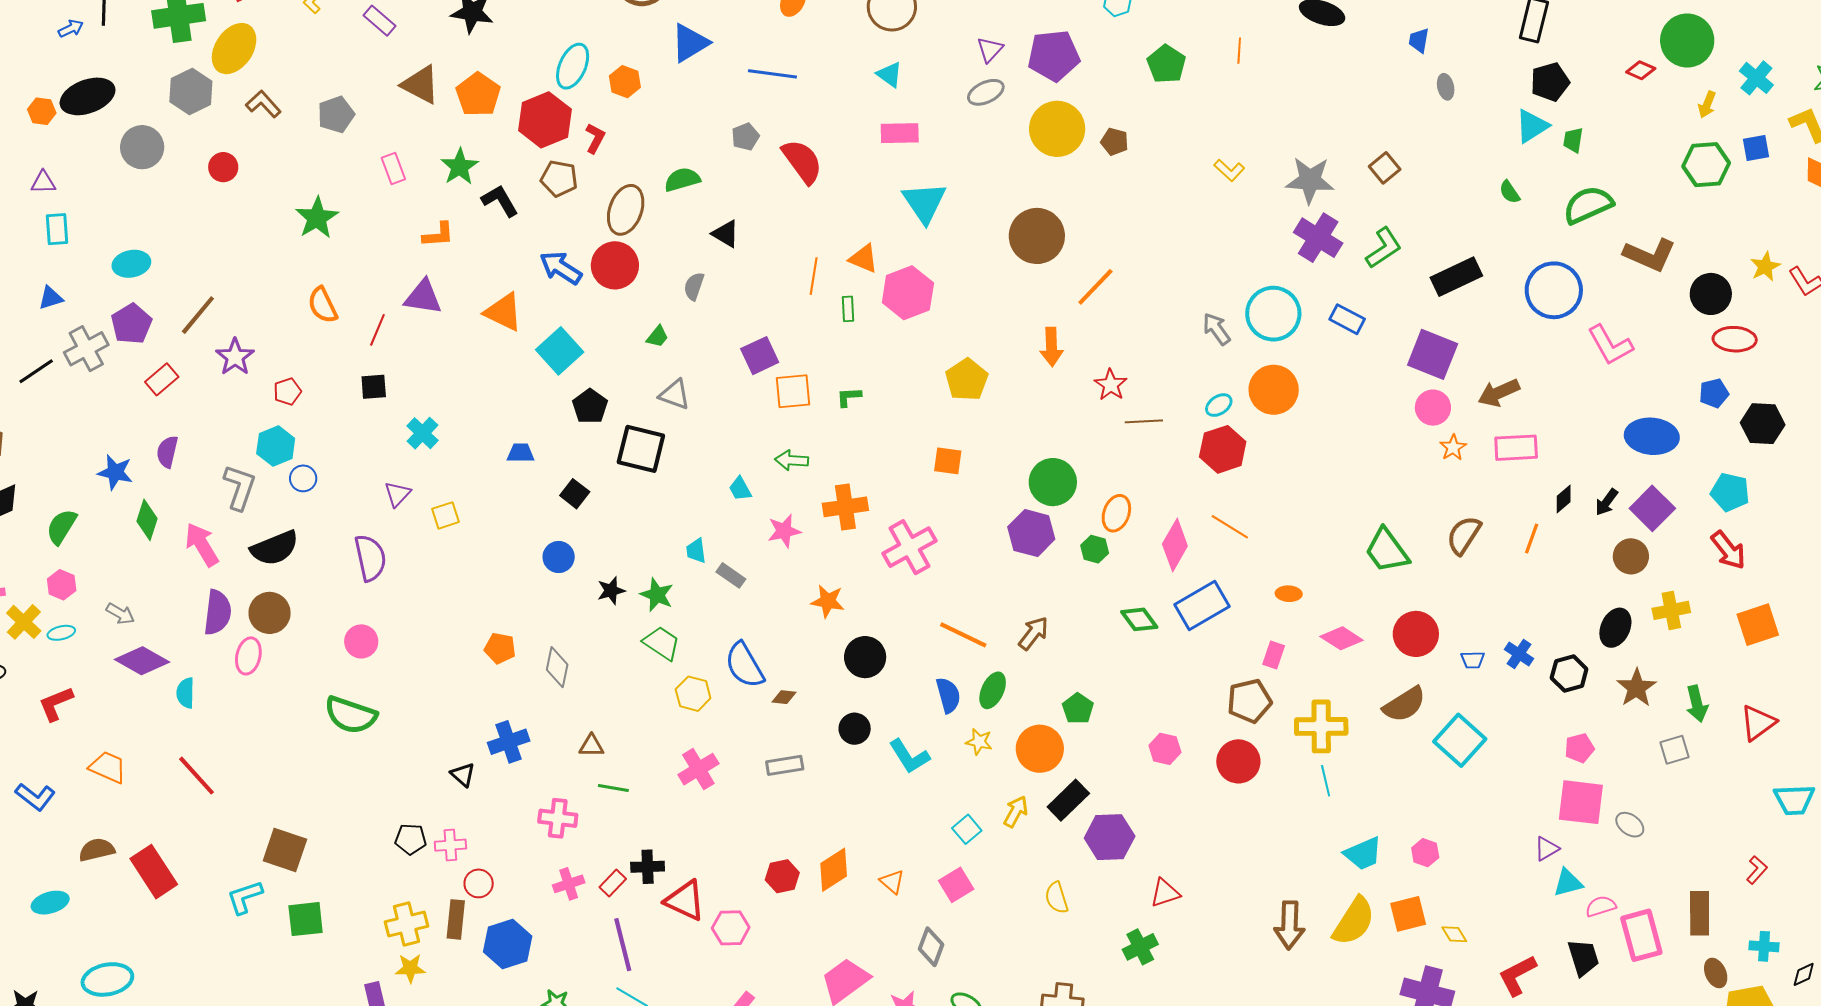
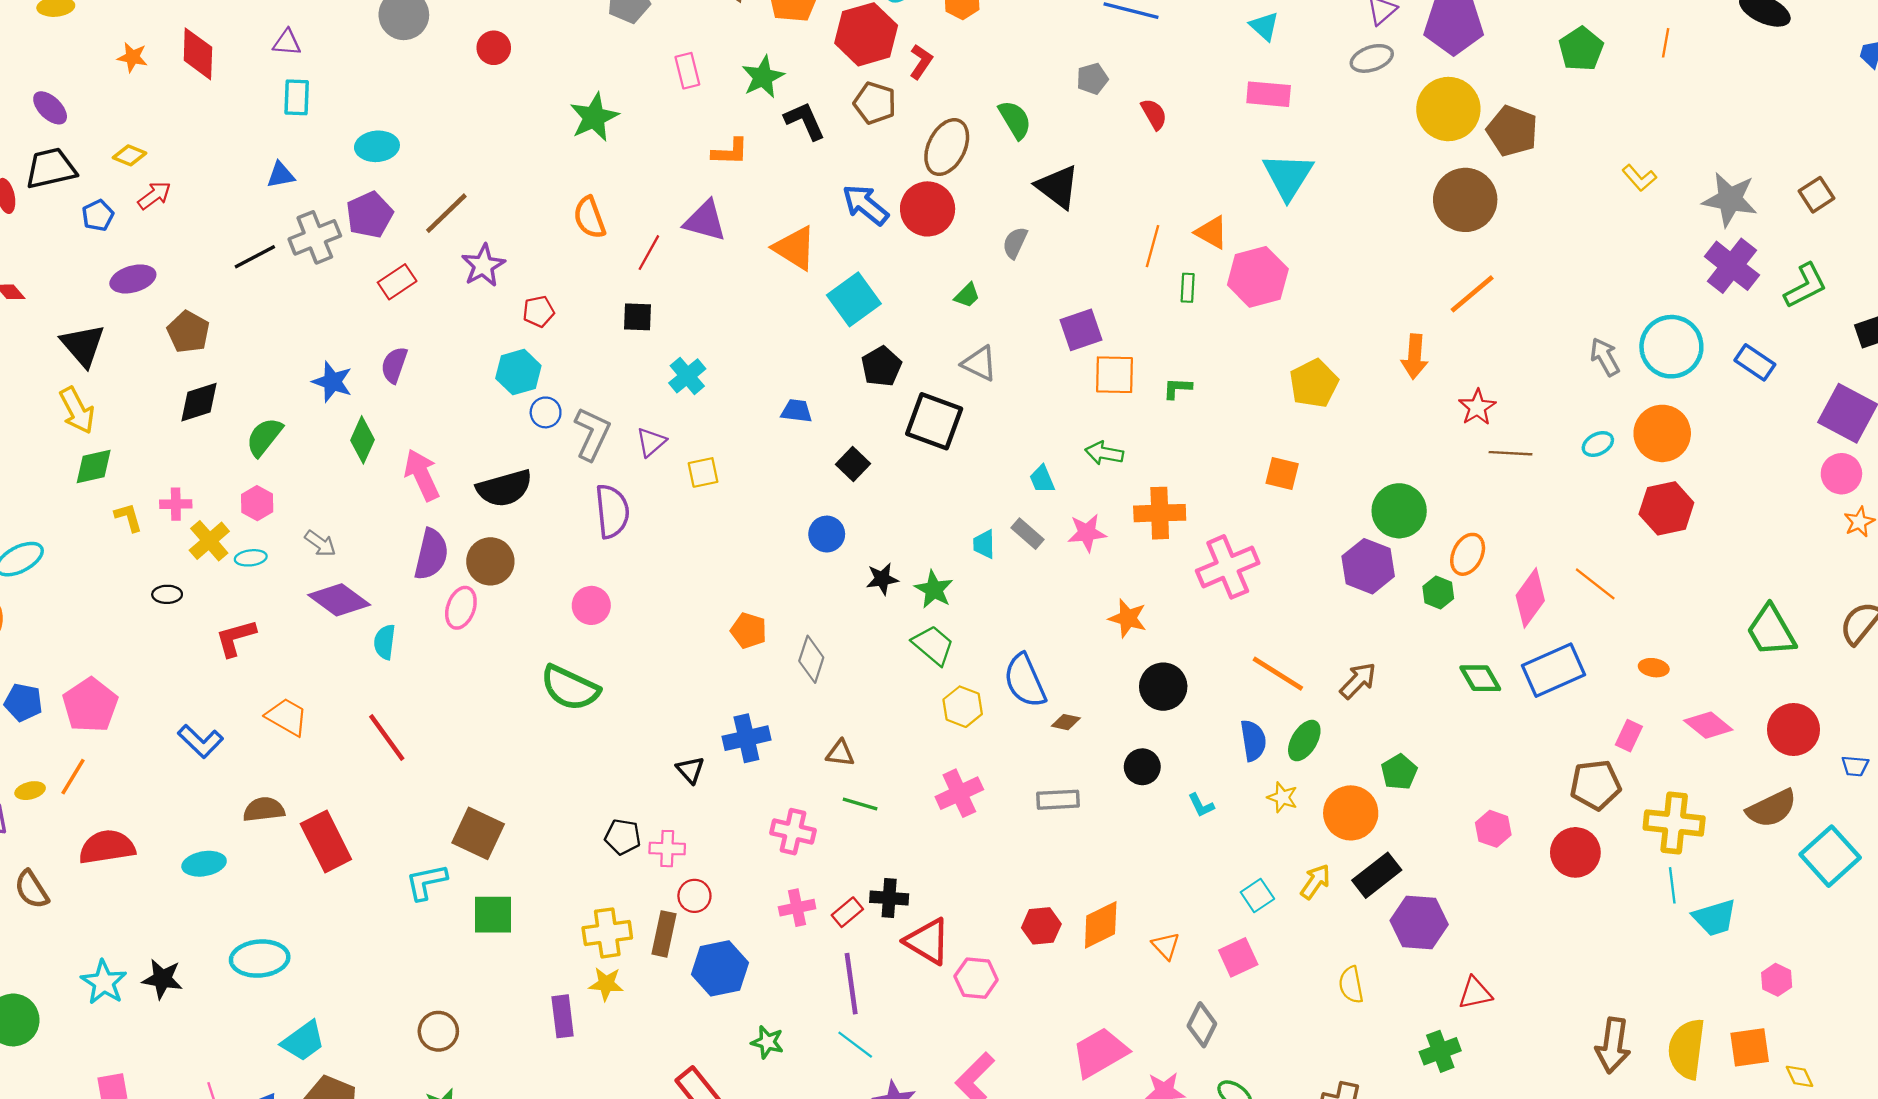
brown pentagon: (1115, 142) -> (1512, 131), size x1.6
red semicircle: (802, 161) -> (1154, 114), size x0.6
green semicircle: (682, 180) -> (1015, 120), turned 69
black triangle: (726, 234) -> (1058, 187), size x1.4
brown circle: (1037, 236) -> (1465, 200), moved
red hexagon: (1223, 449) -> (1666, 508), moved
gray L-shape: (240, 487) -> (592, 434), moved
gray rectangle: (731, 575) -> (1028, 534), moved
cyan L-shape: (909, 756) -> (1201, 805), size x0.6
cyan trapezoid: (1363, 854) -> (1715, 918), moved
yellow semicircle: (1354, 921) -> (1687, 1049), turned 148

